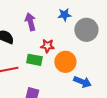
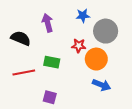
red star: (47, 46) -> (79, 46), moved
orange circle: (65, 62) -> (96, 59), moved

